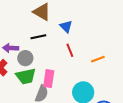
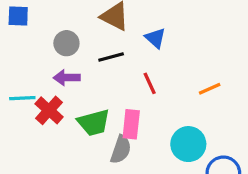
red line: (70, 50) -> (150, 83), moved
gray circle: (25, 58) -> (66, 43), moved

